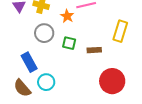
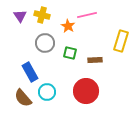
red circle: (112, 81) -> (86, 91), moved

